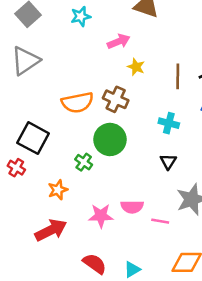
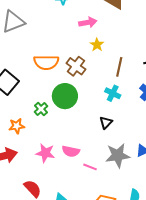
brown line: (178, 76) -> (119, 67), moved

